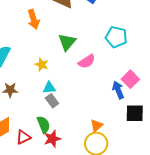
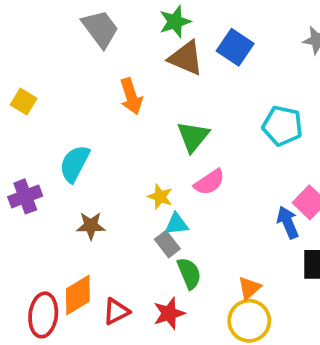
pink semicircle: (87, 61) -> (209, 182), moved
yellow star: (42, 65) -> (160, 197), moved
cyan triangle: (49, 88) -> (176, 224), moved
green semicircle: (44, 125) -> (189, 273), moved

